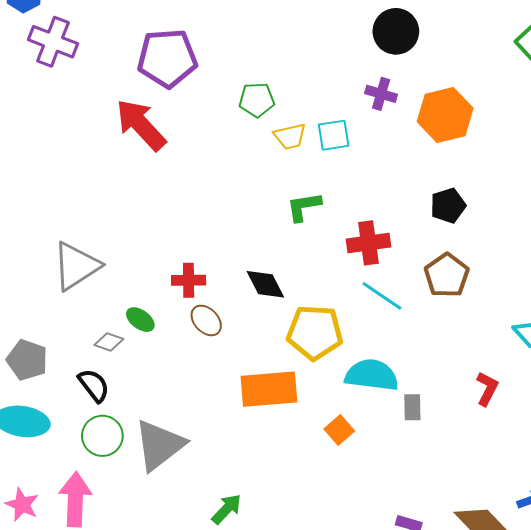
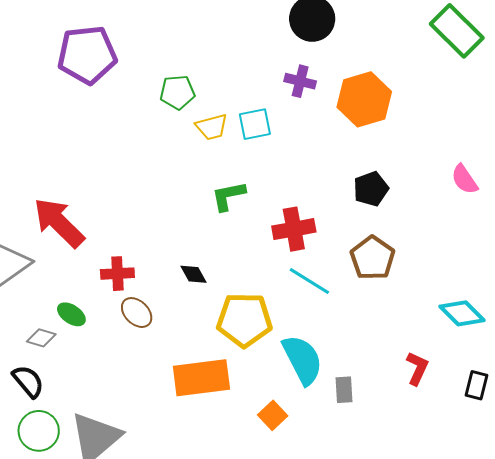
red arrow: (141, 125) -> (59, 223), moved
black diamond: (265, 284) -> (194, 274), size x0.7
cyan semicircle: (372, 375) -> (302, 360), turned 58

